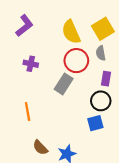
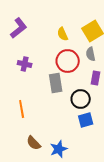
yellow semicircle: (71, 32) -> (63, 34), size x0.6
gray rectangle: (64, 84) -> (56, 83), turned -42
black circle: (101, 101) -> (81, 99), moved

